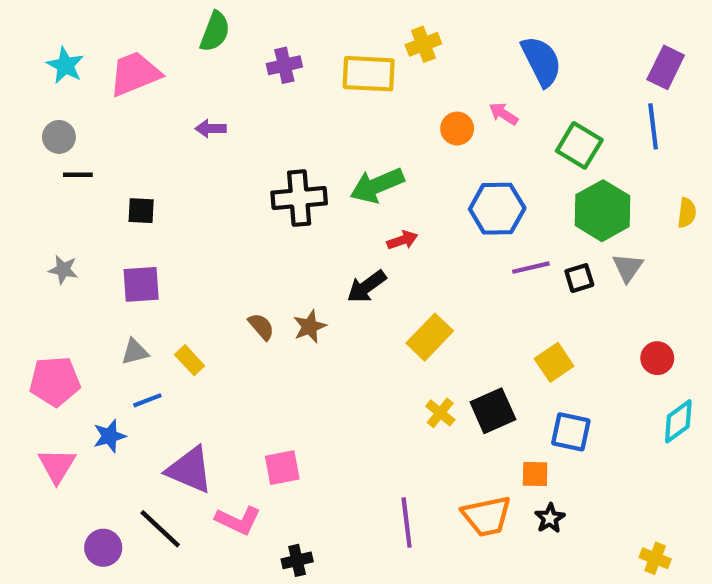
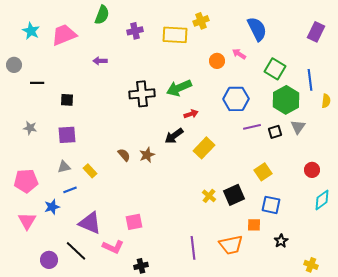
blue line: (653, 126) -> (310, 80), moved
gray circle: (59, 137) -> (14, 65), moved
yellow rectangle: (430, 337) -> (204, 148), moved
black star: (550, 518) -> (281, 241), moved

